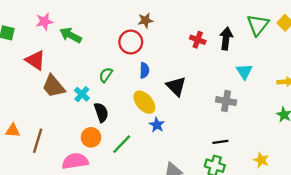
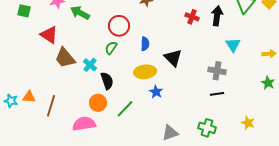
red circle: (131, 42) -> (119, 26), moved
yellow ellipse: (144, 102) -> (145, 72), turned -55
black line: (220, 142) -> (217, 94), moved

